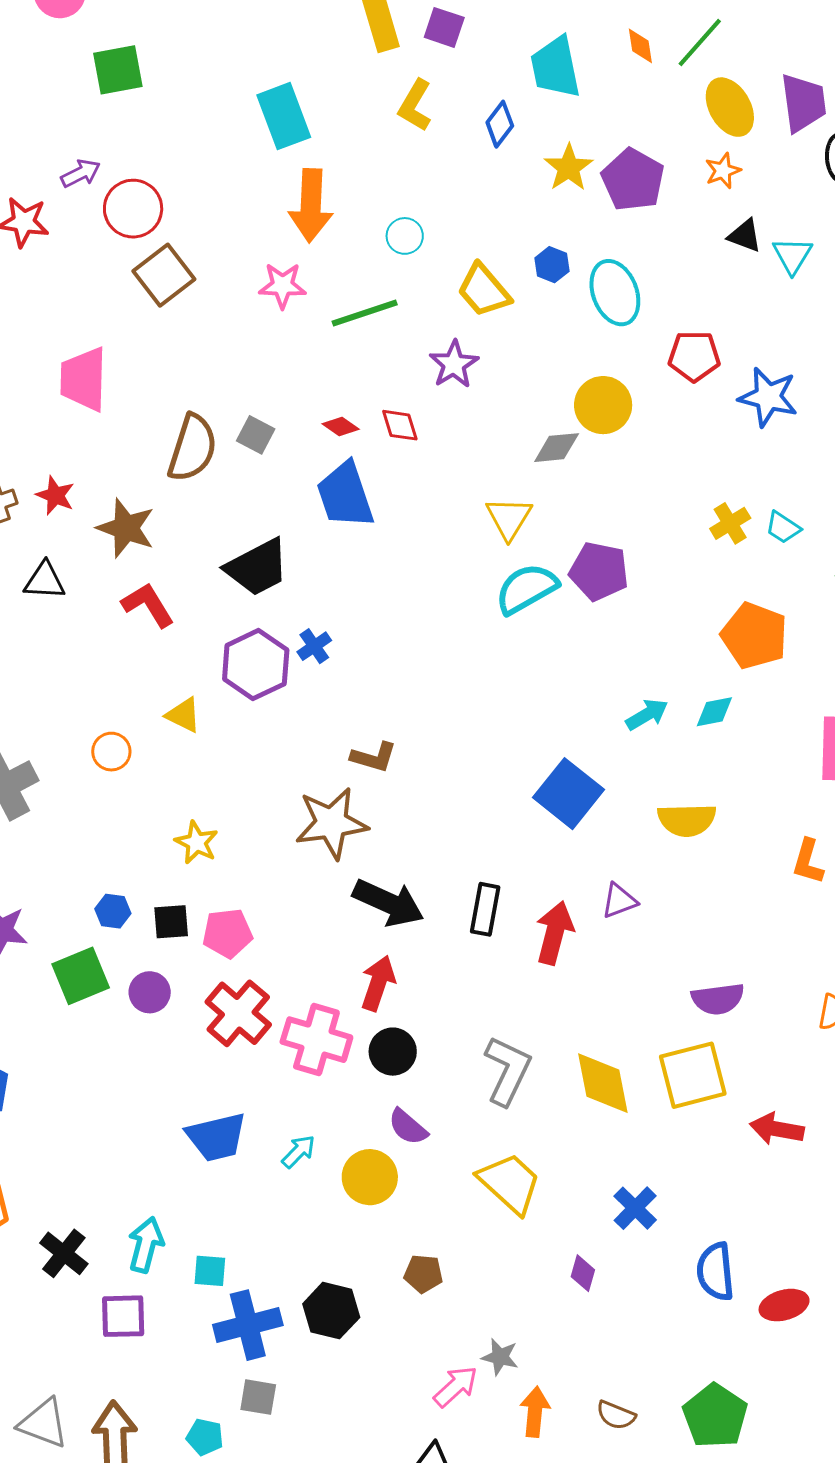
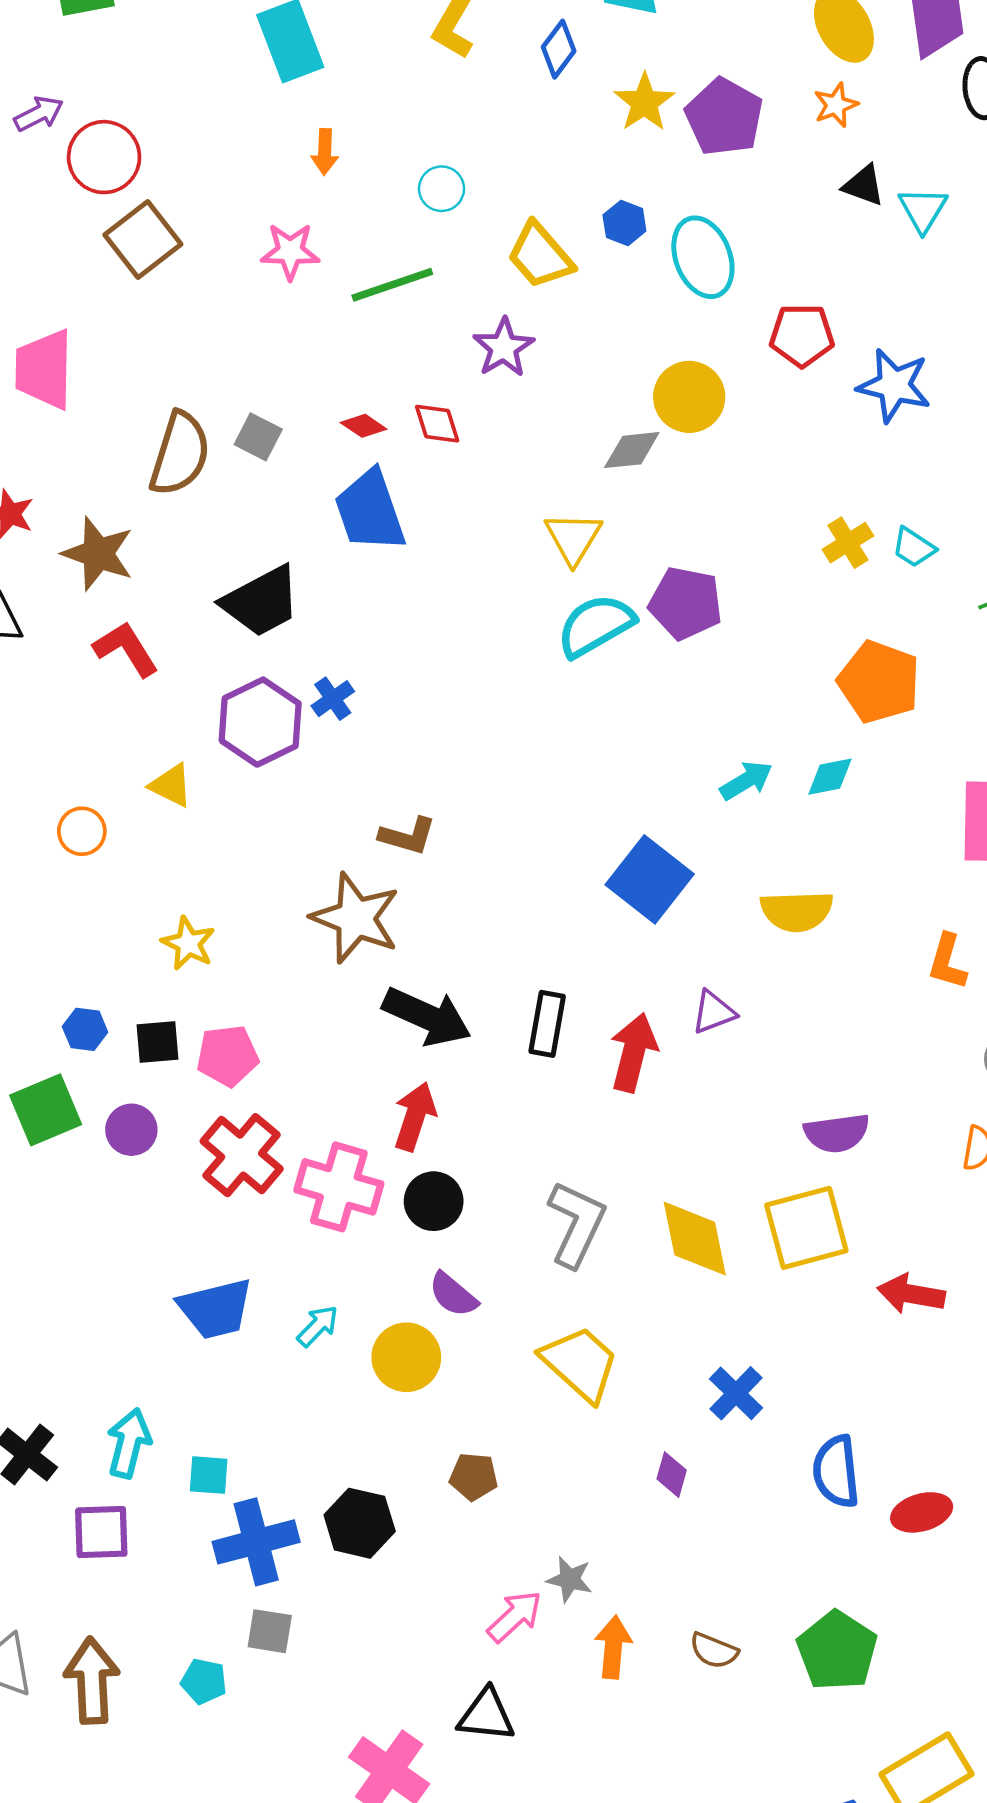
orange arrow: (311, 206) -> (325, 152), size x0.5
brown star: (331, 823) -> (356, 918), turned 30

